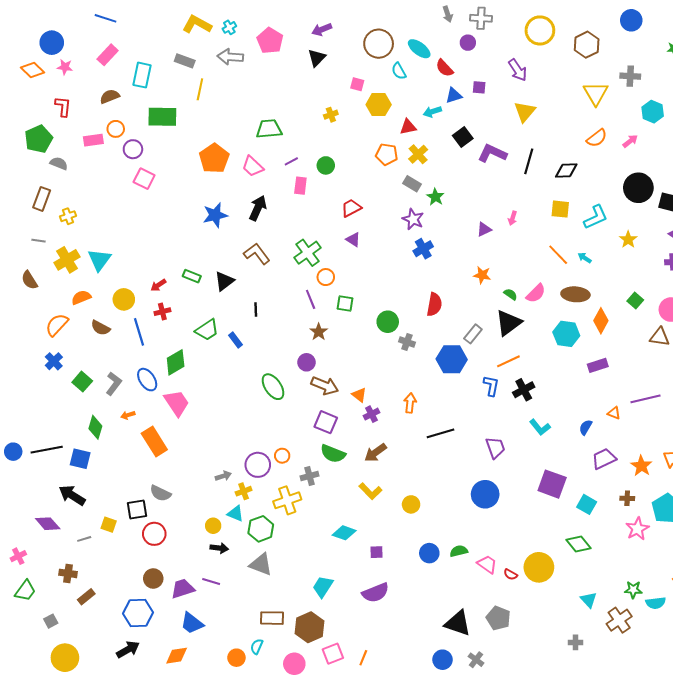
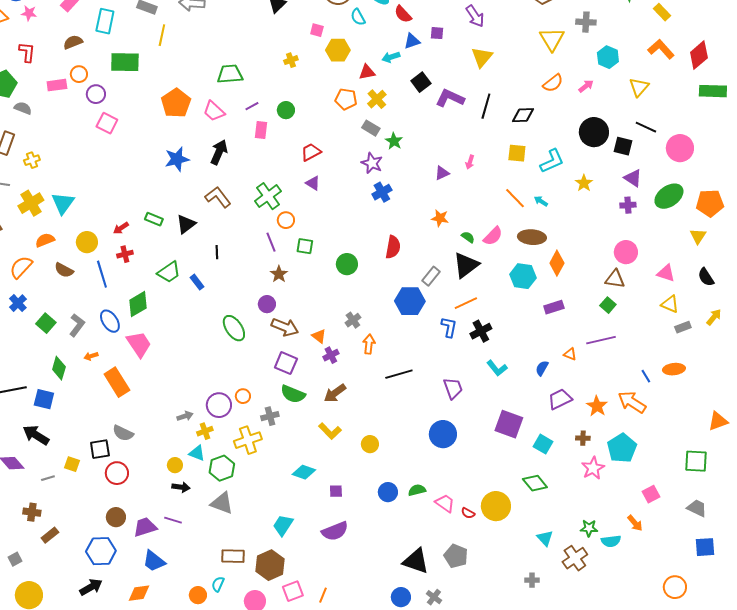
green square: (635, 300) -> (608, 305), moved
gray cross: (407, 342) -> (353, 320), moved, turned 35

